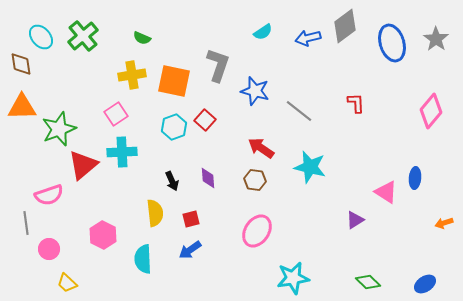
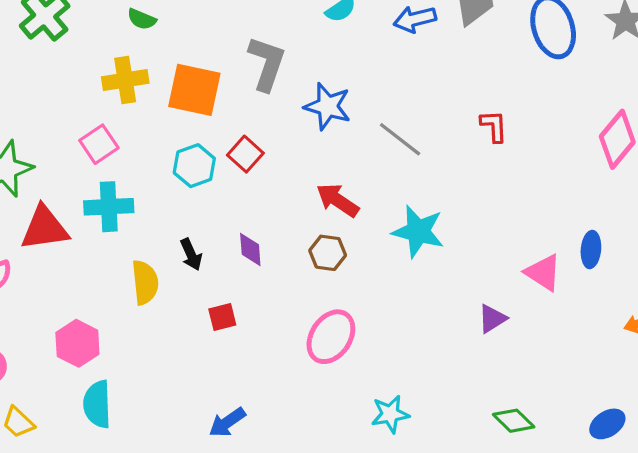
red triangle: (83, 165) -> (45, 228), turned 32
yellow semicircle: (155, 213) -> (145, 282), moved
blue arrow: (190, 250) -> (227, 422), moved
cyan semicircle: (143, 259) -> (97, 404), moved
cyan star: (293, 278) -> (390, 414), size x0.7

